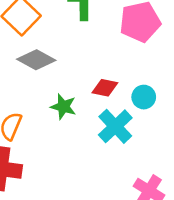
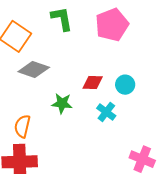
cyan cross: (115, 126) -> (106, 112), size x0.7

